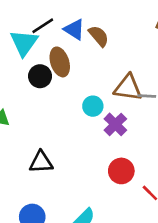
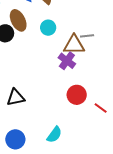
brown triangle: (128, 88) -> (74, 45), moved
cyan circle: (93, 106) -> (48, 28), moved

